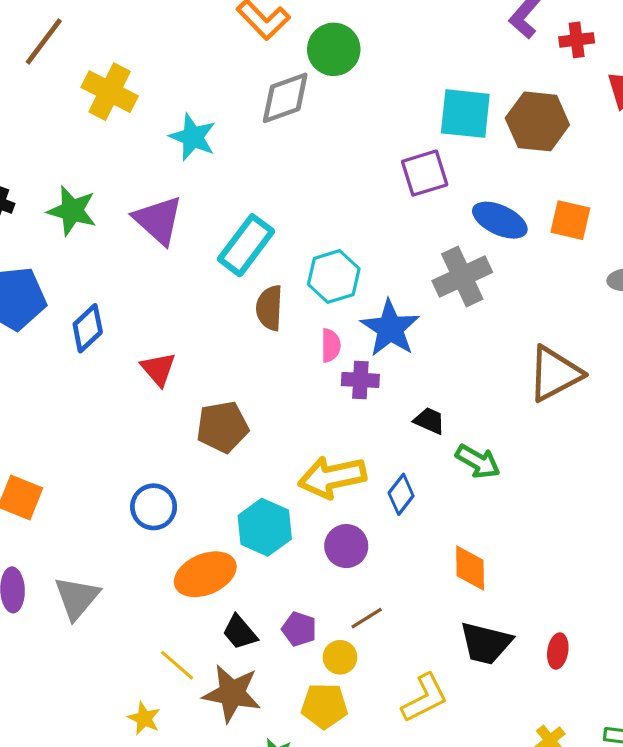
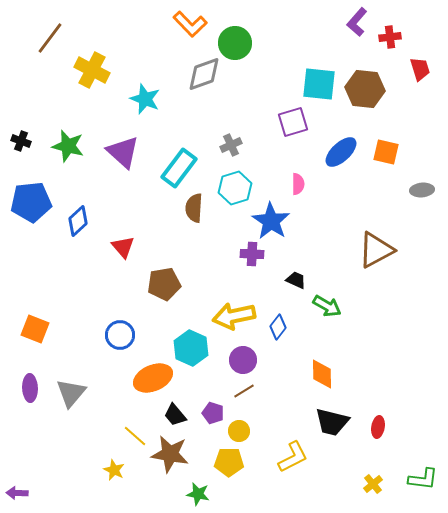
blue ellipse: (500, 220) -> (341, 152), turned -68
gray cross: (462, 277) -> (231, 145), moved, size x0.6
pink semicircle: (331, 345) -> (298, 184), moved
brown line: (367, 618) -> (244, 391), moved

